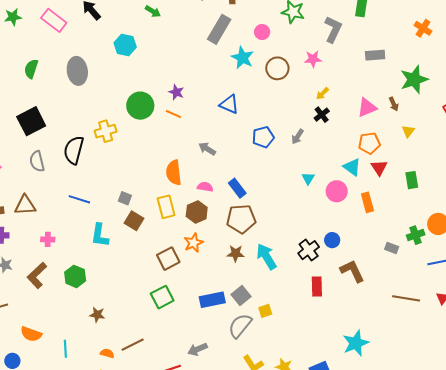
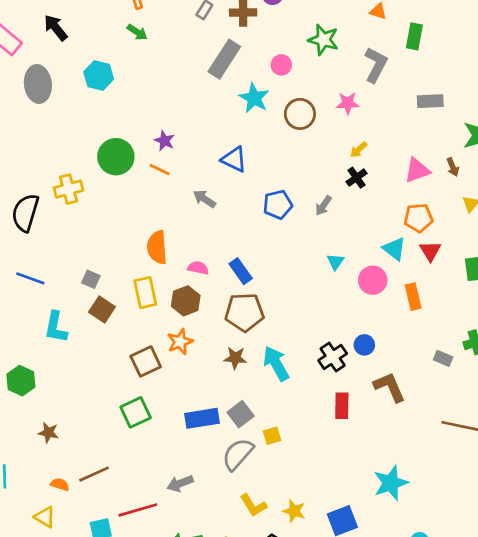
gray ellipse: (77, 71) -> (38, 84), moved
gray arrow: (207, 149) -> (204, 199), moved

